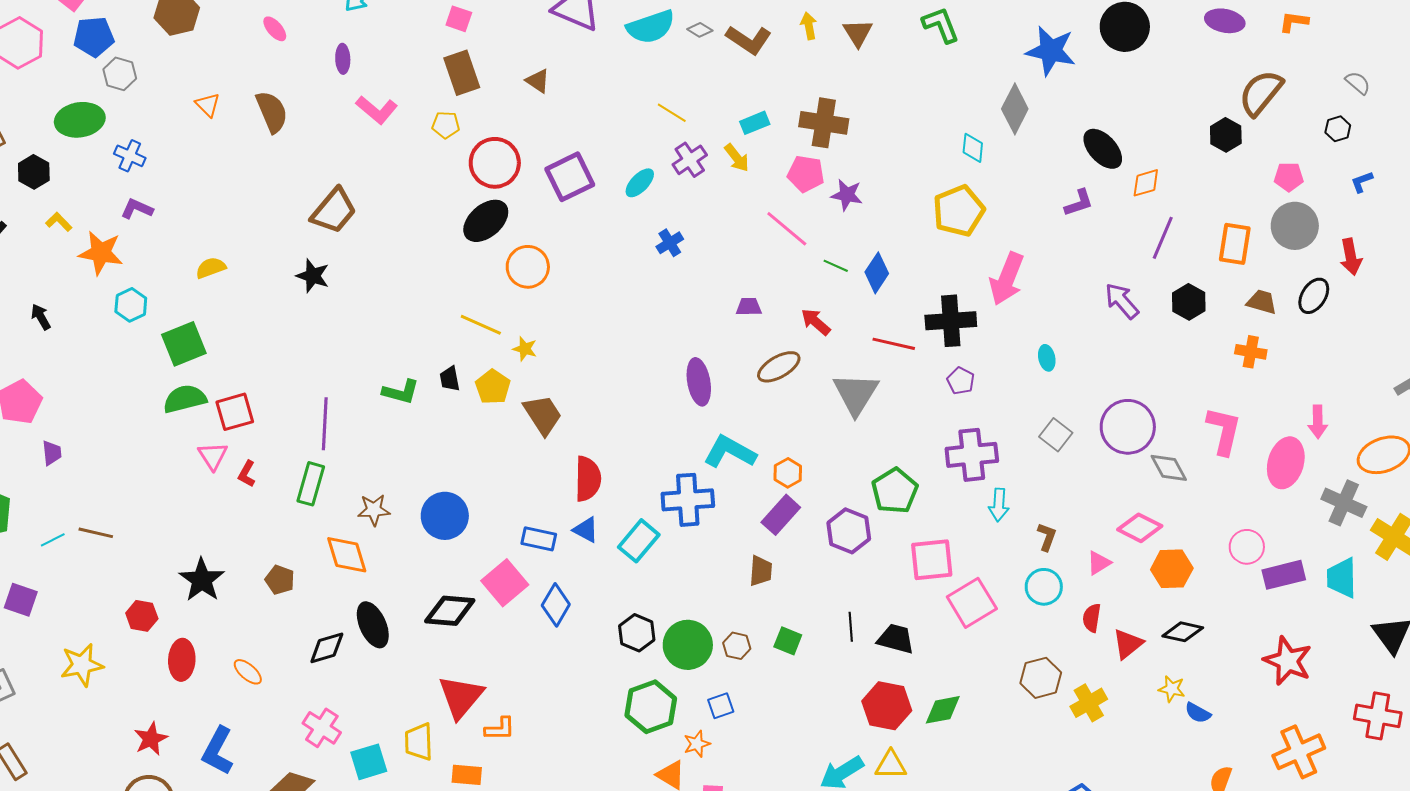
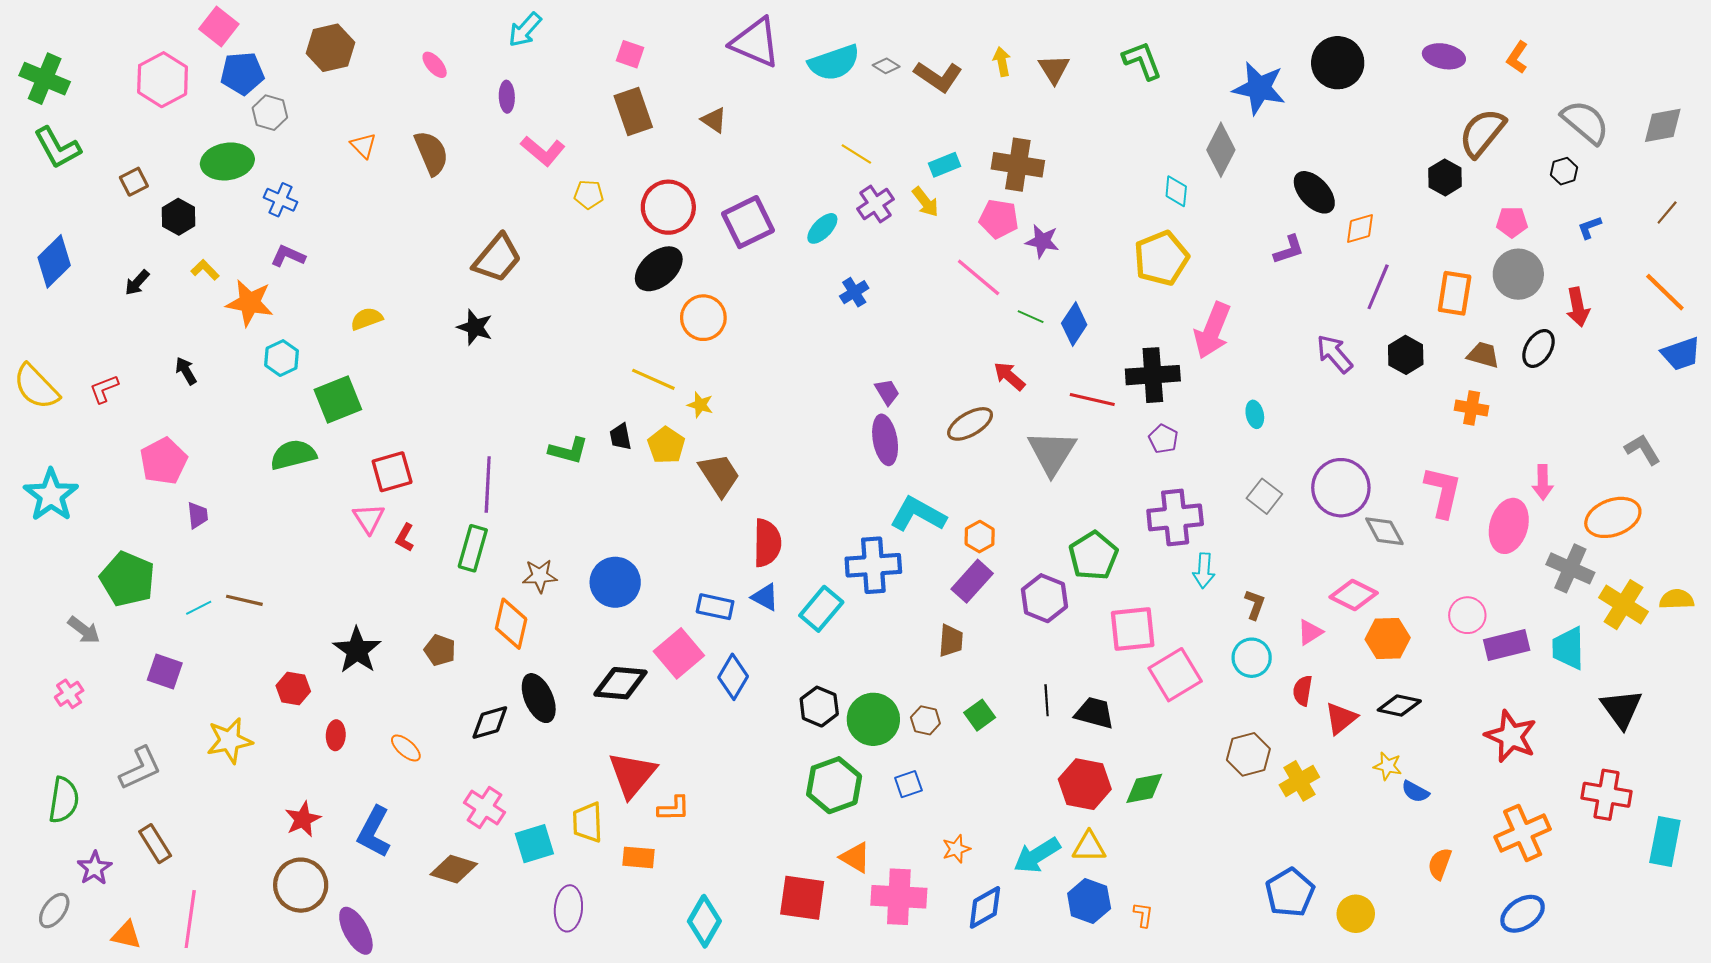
orange L-shape: (1294, 22) -> (1517, 57), turned -64
gray semicircle: (1358, 83) -> (1585, 122), size x1.8
yellow pentagon: (446, 125) -> (589, 194), moved
purple trapezoid: (749, 307) -> (887, 392), moved, turned 60
green semicircle: (185, 399) -> (293, 455), moved
orange diamond: (347, 555) -> (511, 624), turned 30
green square: (788, 641) -> (980, 715), turned 32
red ellipse: (182, 660) -> (336, 735), size x0.7
orange star: (697, 744) -> (956, 849), moved

